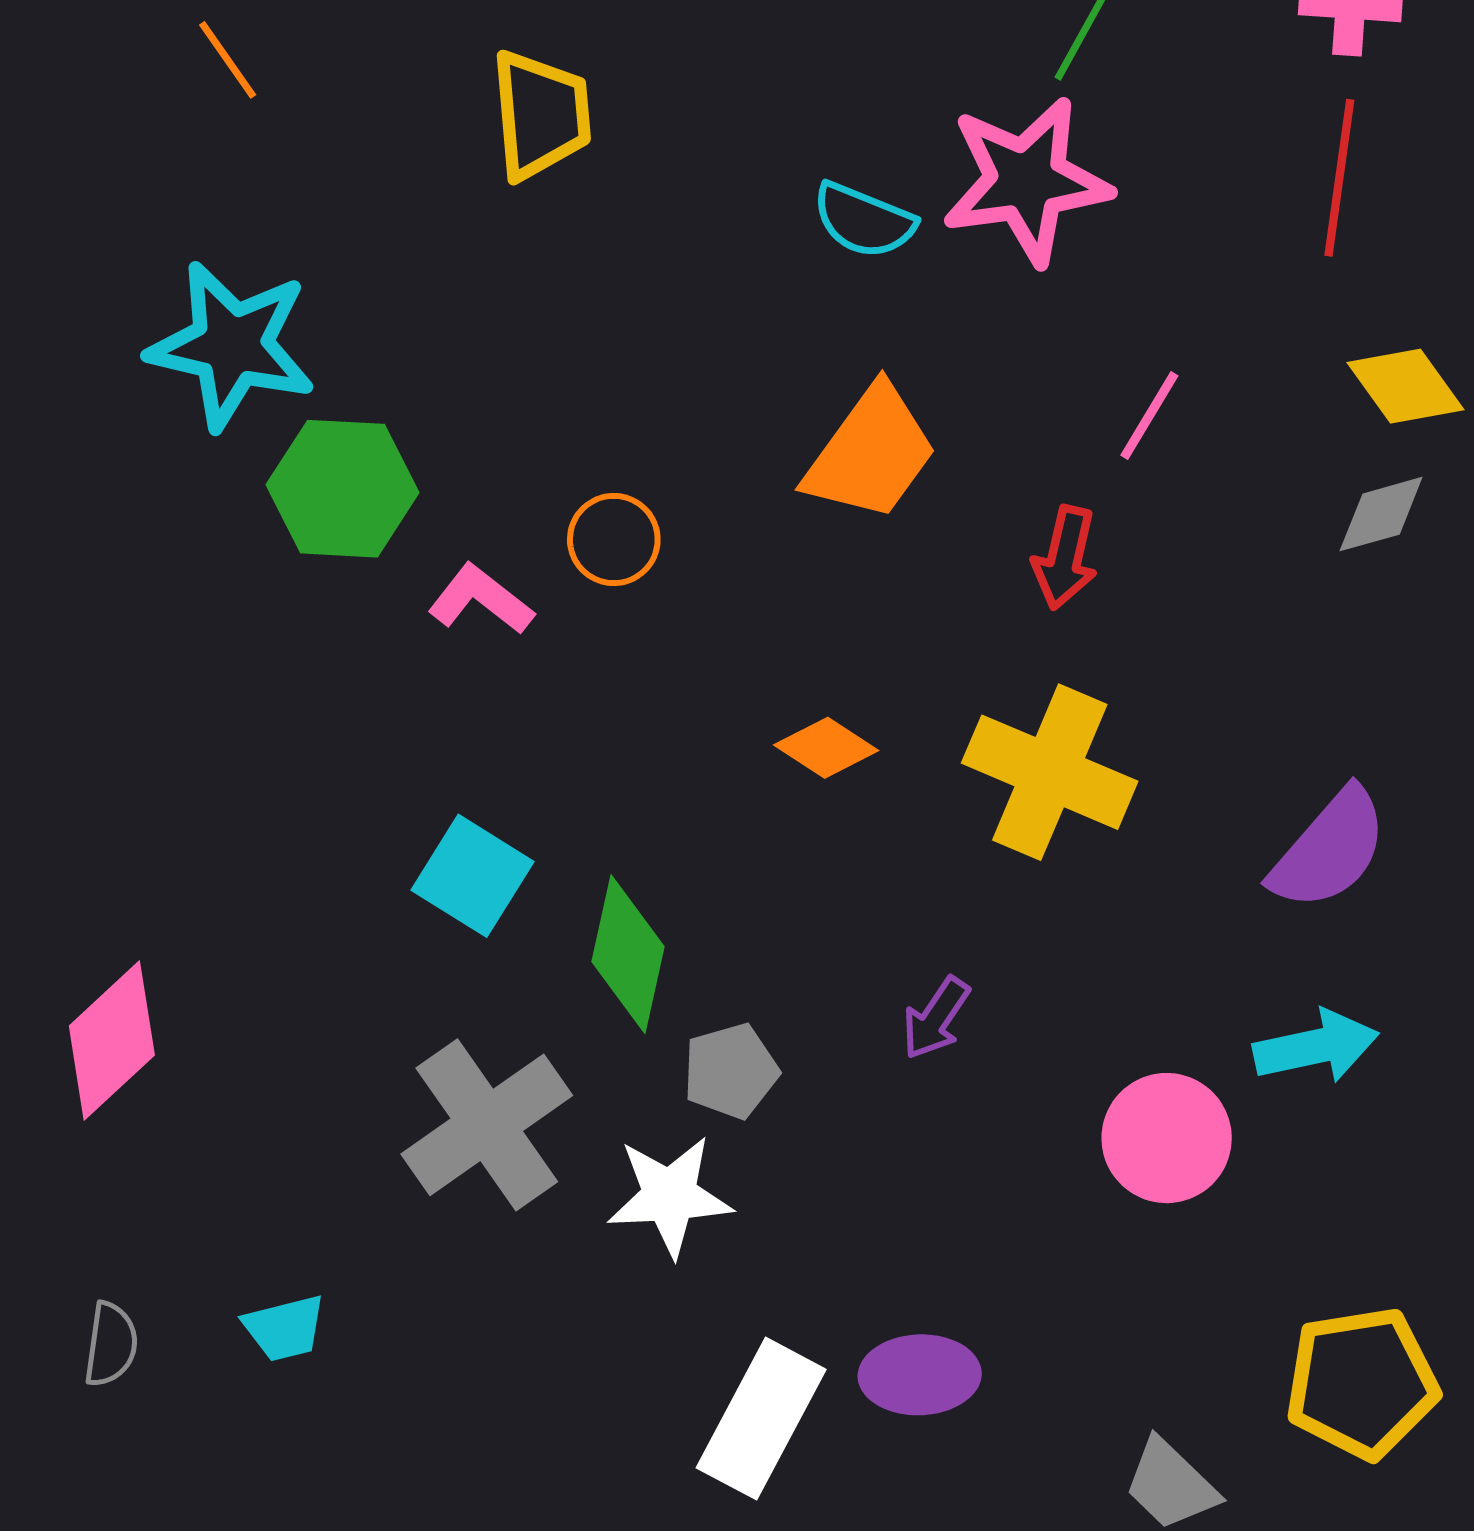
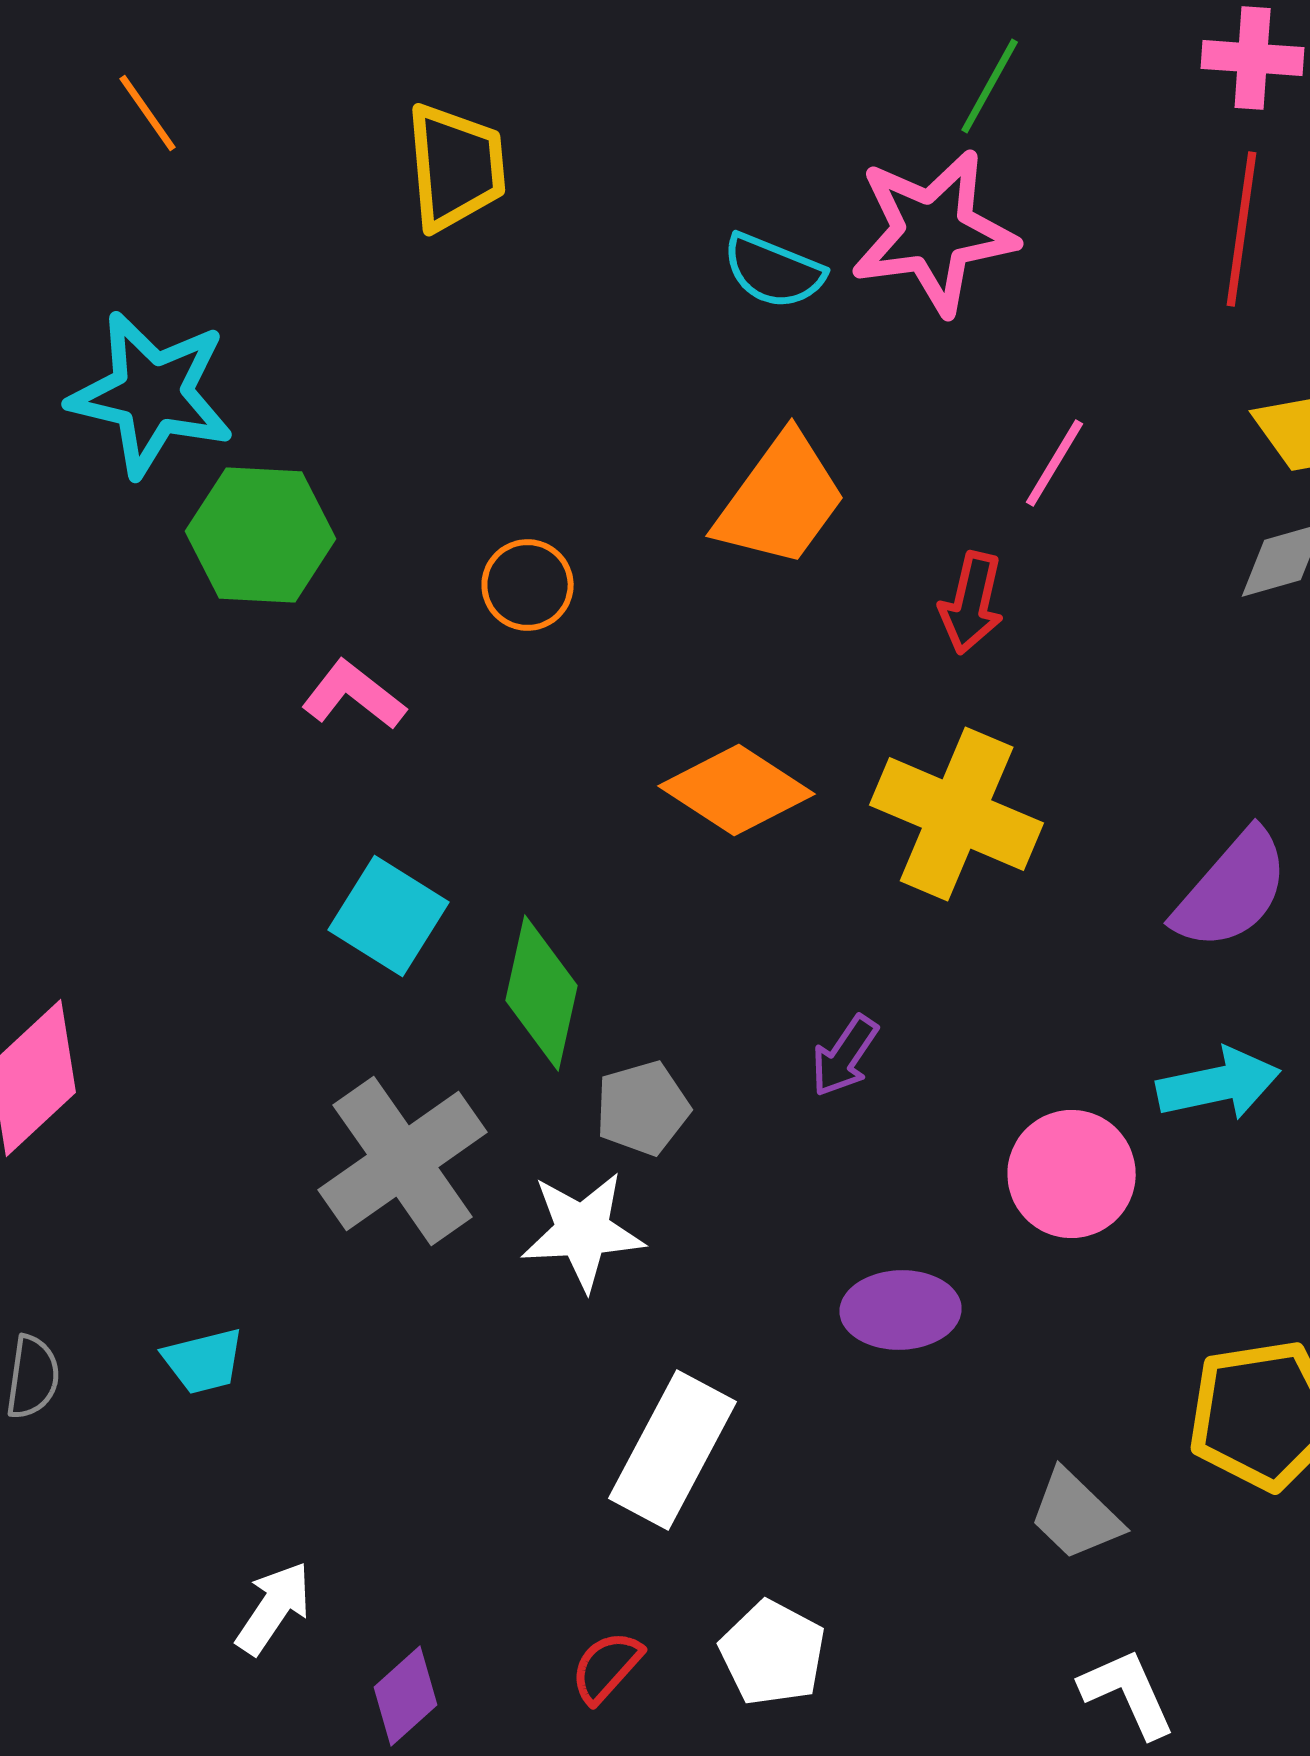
pink L-shape: (481, 599) -> (354, 695), moved
orange diamond: (826, 748) -> (737, 790), size x1.5
purple ellipse: (920, 1375) -> (901, 1310), moved

